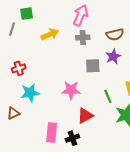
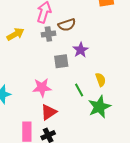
brown semicircle: (115, 35) -> (67, 25), moved
red triangle: (85, 116) -> (49, 112), moved

